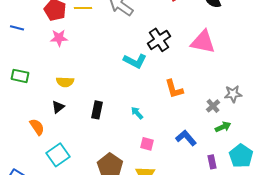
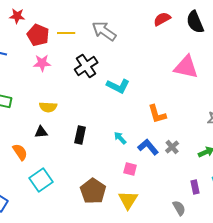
black cross: (159, 40) -> (86, 66), moved
gray cross: (213, 106) -> (172, 147), moved
black triangle: (58, 107) -> (41, 132), turned 32
blue L-shape: (186, 138) -> (148, 147), moved

